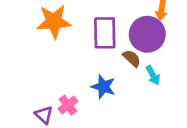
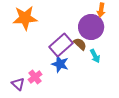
purple rectangle: (105, 33) -> (61, 45), moved, turned 50

